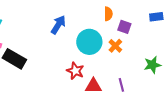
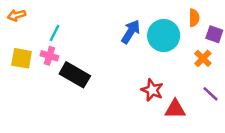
cyan circle: (89, 42) -> (164, 36), moved
purple line: (121, 85) -> (211, 94), moved, turned -32

